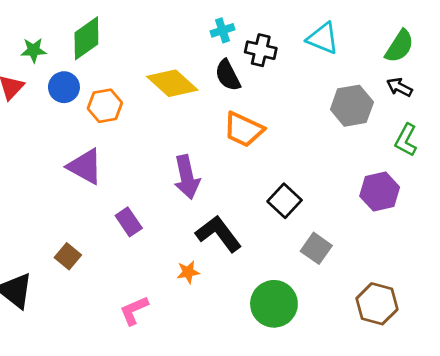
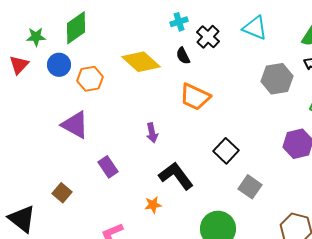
black cross: (261, 50) -> (208, 37), turned 30
black semicircle: (228, 75) -> (183, 56), size x0.7
purple arrow: (187, 177) -> (152, 133), size x0.6

